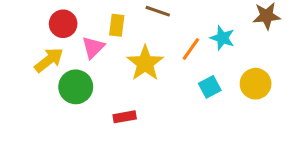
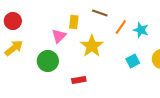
red circle: (63, 24) -> (13, 21), moved
orange line: (191, 49) -> (121, 27), moved
yellow arrow: (49, 60) -> (14, 48), moved

